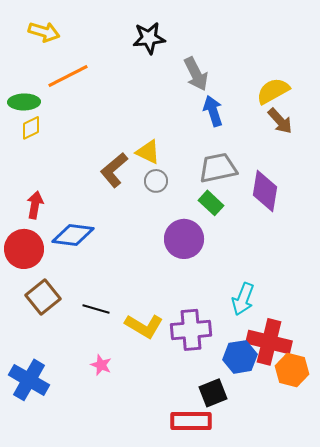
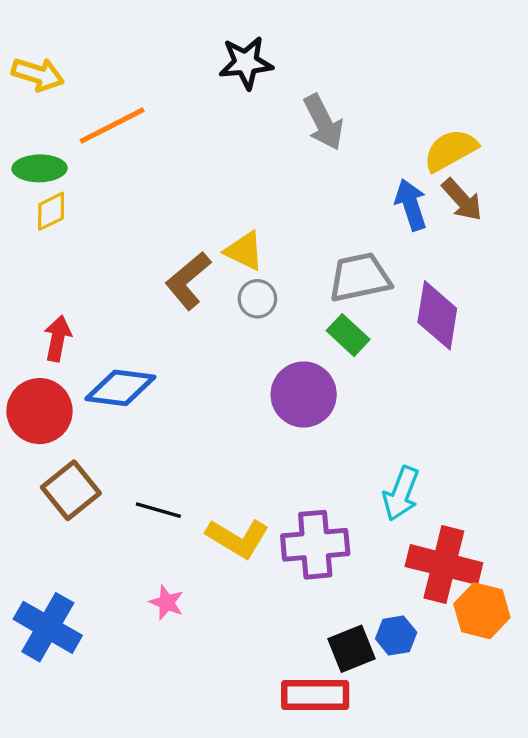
yellow arrow: (44, 32) -> (38, 74), moved
blue arrow: (213, 111) -> (411, 205), moved
blue hexagon: (240, 357) -> (396, 636), moved, size x0.7

